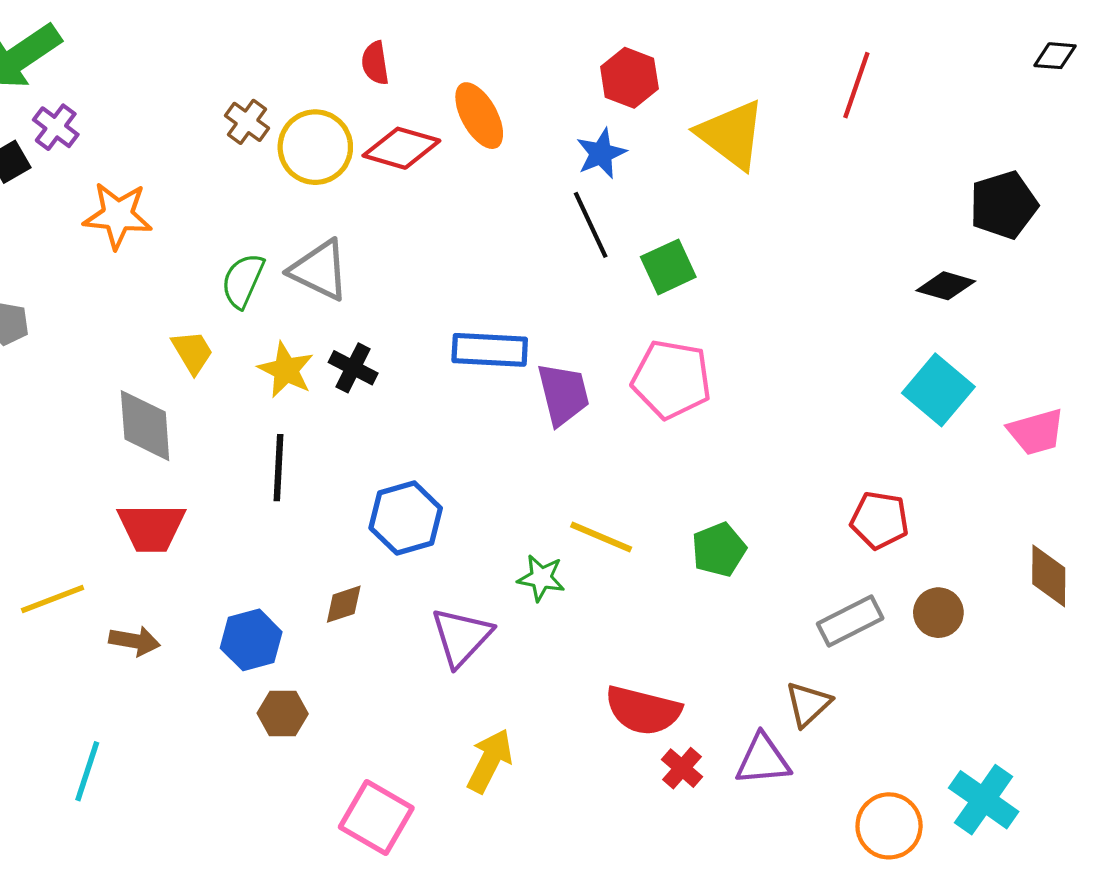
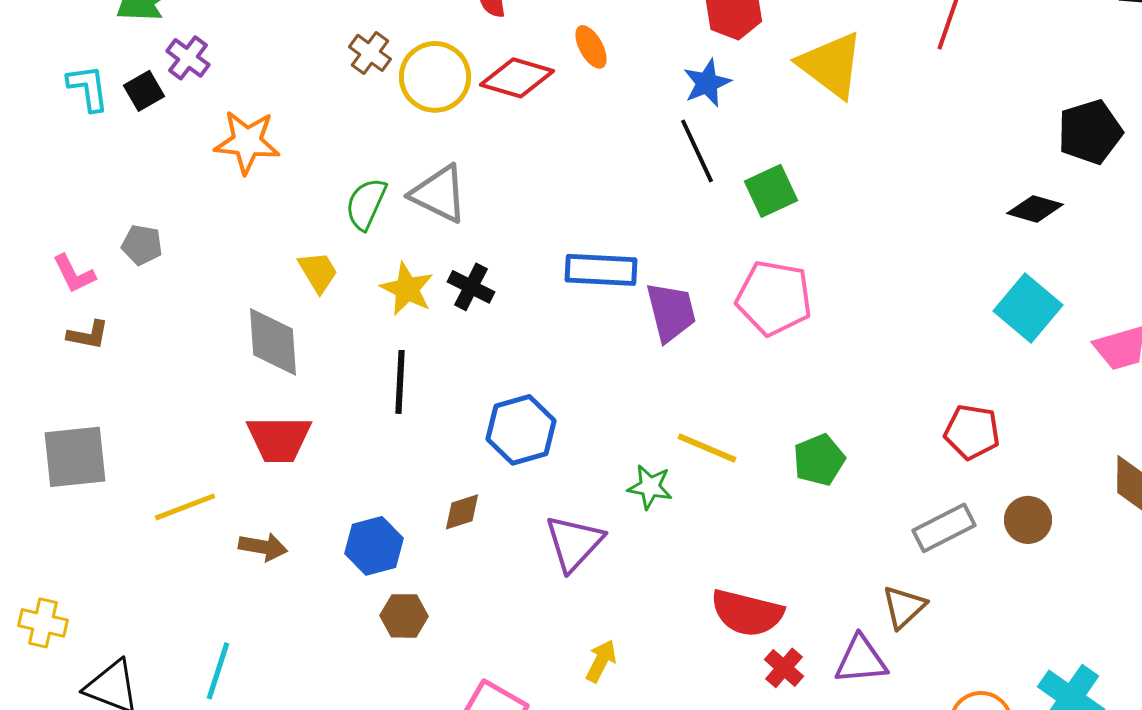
orange ellipse: (479, 116) -> (591, 47), size x0.7
yellow arrow: (490, 761) -> (601, 661), size x0.7

